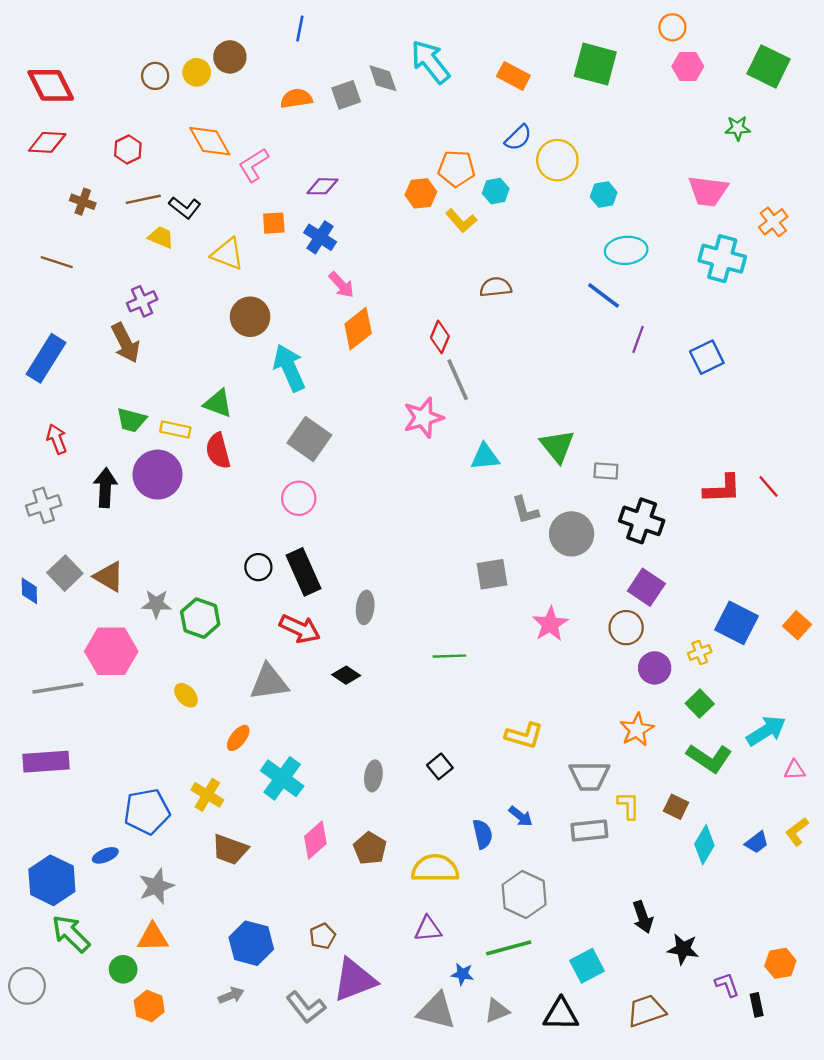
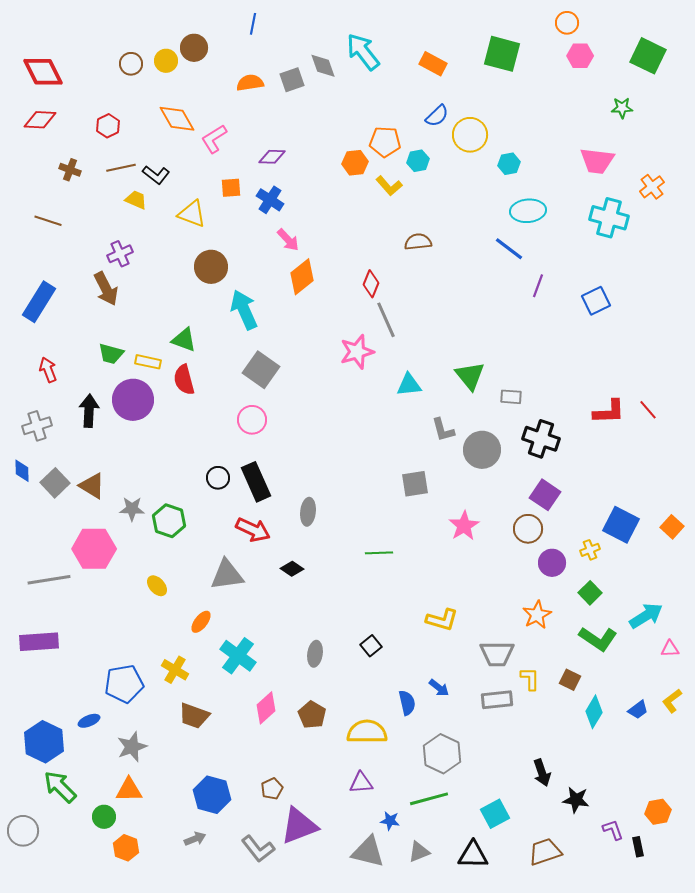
blue diamond: (29, 591) -> (22, 471), moved

